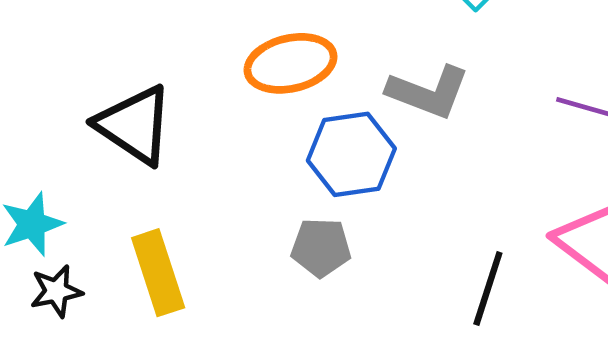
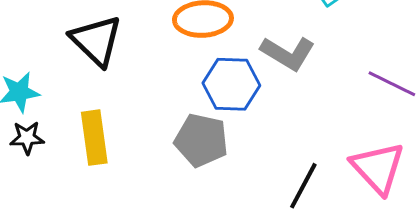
gray pentagon: (321, 247) -> (201, 140), size x1.4

